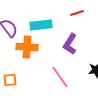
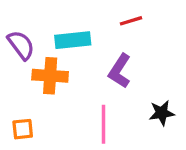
pink line: (60, 77) -> (103, 124), turned 35

